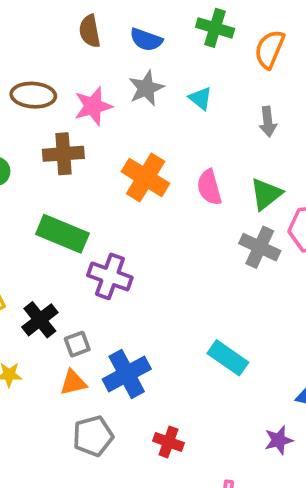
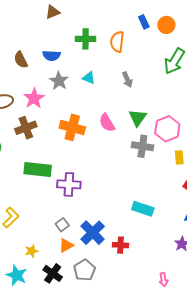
black cross: (40, 320) -> (53, 273), moved
red cross: (168, 442) -> (120, 245), moved

